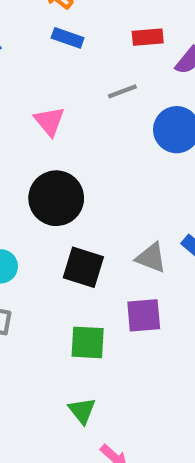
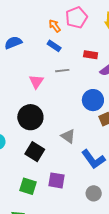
gray line: (122, 91) -> (62, 71), moved
gray triangle: (151, 258) -> (68, 136), moved

